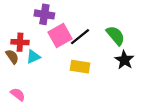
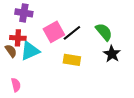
purple cross: (44, 14) -> (24, 13), moved
cyan triangle: (33, 57) -> (30, 51), size x1.5
pink semicircle: (18, 94) -> (16, 85), turned 40

